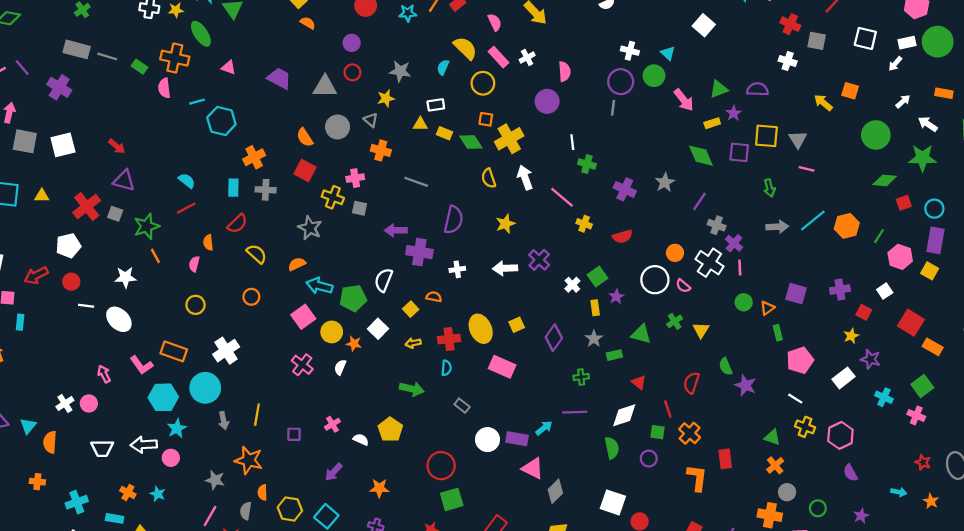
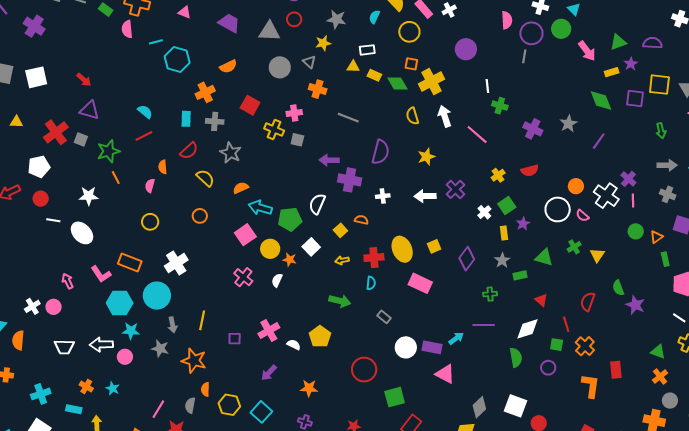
pink semicircle: (564, 71) -> (507, 20), moved
orange semicircle: (305, 137) -> (228, 66), moved, turned -84
yellow cross: (584, 224) -> (498, 175), moved, turned 32
gray cross: (717, 225) -> (668, 194), moved
gray star: (310, 228) -> (231, 153), moved
pink cross: (332, 424) -> (269, 331), size x1.5
cyan star: (177, 428) -> (131, 331), turned 30
gray star: (215, 480) -> (160, 349), moved
gray diamond: (555, 491) -> (479, 407), moved
green square: (452, 499) -> (395, 397), moved

